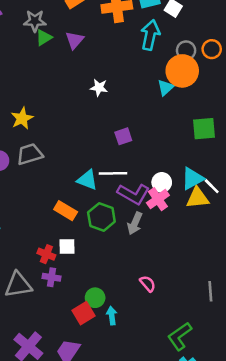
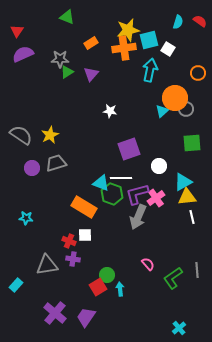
orange circle: (212, 49) -> (198, 73), moved
gray circle: (186, 50) -> (186, 109), moved
purple square: (123, 136) -> (129, 149), size x1.6
white circle: (162, 182) -> (159, 166), moved
white line: (212, 186) -> (192, 217), moved, turned 32
purple L-shape: (134, 194) -> (137, 194), turned 135
orange rectangle: (66, 211) -> (84, 207), size x1.4
green hexagon: (101, 217) -> (112, 194), moved
gray arrow: (135, 223) -> (138, 217), size x1.4
green L-shape: (180, 336) -> (173, 278), moved

